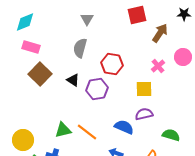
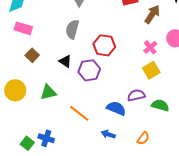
brown square: (40, 74) -> (32, 55), size x0.6
yellow square: (144, 89) -> (151, 70), moved, turned -30
green triangle: (63, 130) -> (48, 92), moved
green semicircle: (171, 135) -> (160, 105), moved
yellow circle: (23, 140) -> (15, 90), moved

